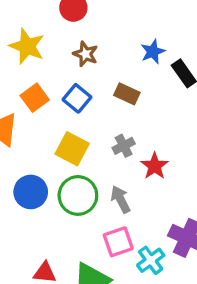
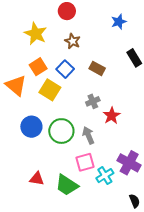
blue star: (153, 52) -> (119, 22), moved
yellow square: (72, 149) -> (50, 90), moved

